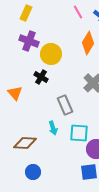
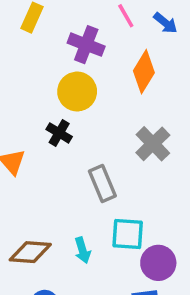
purple cross: (29, 41) -> (86, 45), moved
cyan arrow: (53, 128) -> (83, 250), moved

